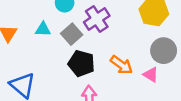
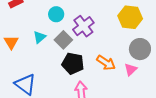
cyan triangle: (43, 29) -> (40, 37), turned -40
pink triangle: (151, 75) -> (131, 69), turned 48

